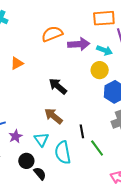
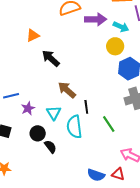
black arrow: (58, 86) -> (51, 58), moved
black line: (82, 131) -> (86, 107), moved

